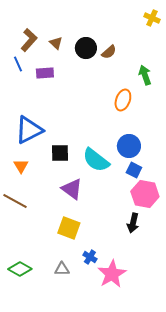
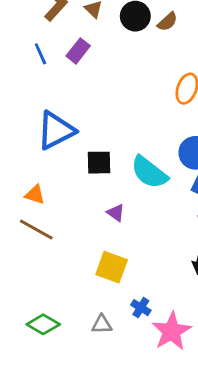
blue line: (18, 64) -> (40, 54), moved
purple rectangle: (45, 73) -> (78, 51), turned -48
orange triangle: (21, 166) -> (35, 195), moved, turned -42
purple triangle: (72, 189) -> (116, 213), size x0.6

